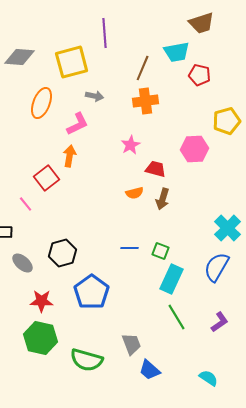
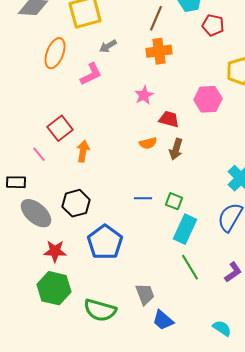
gray arrow: (95, 96) -> (108, 46), turned 138
orange arrow: (70, 156) -> (83, 151), moved
gray ellipse: (23, 263) -> (36, 213), size x1.5

